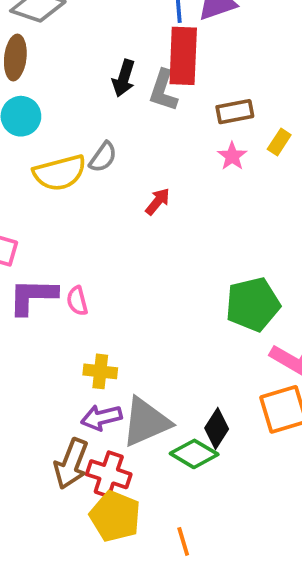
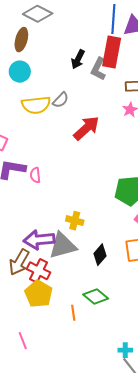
red arrow: (158, 202) -> (86, 128), size x1.8
yellow cross: (100, 371) -> (75, 221), moved
purple arrow: (101, 417) -> (39, 240), size x1.4
green diamond: (194, 454) -> (96, 297), moved

